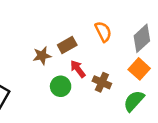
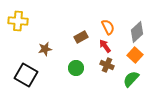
brown star: (42, 56) -> (45, 49), moved
red arrow: (78, 69) -> (105, 46), moved

